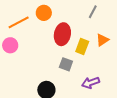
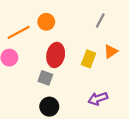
red ellipse: (62, 34) -> (56, 55), moved
gray square: (66, 64) -> (45, 78), moved

